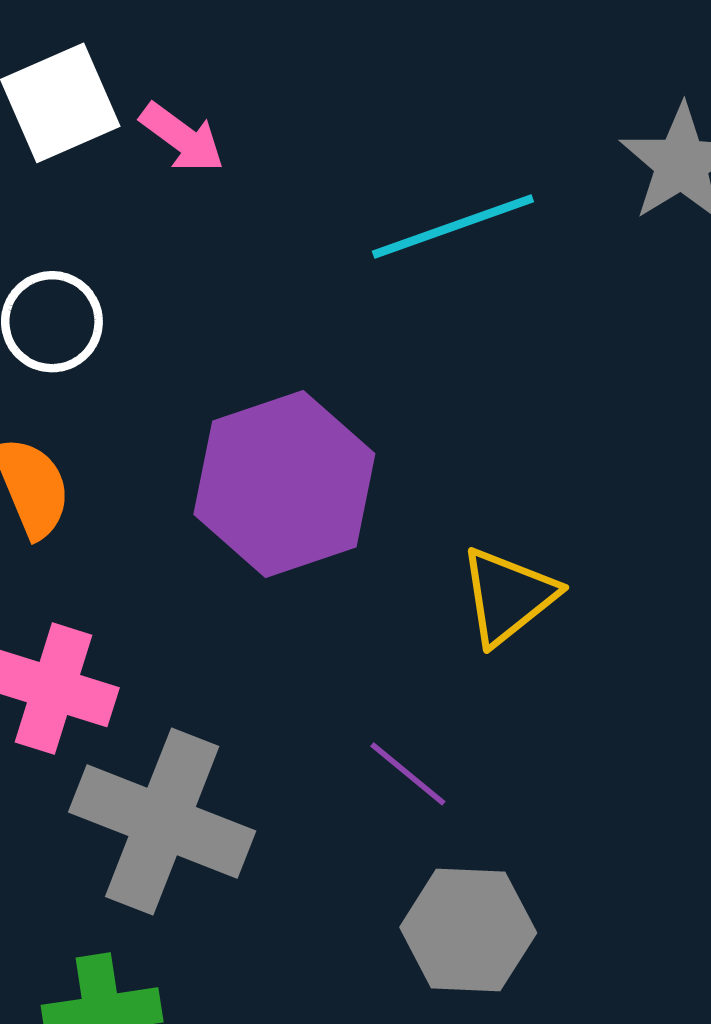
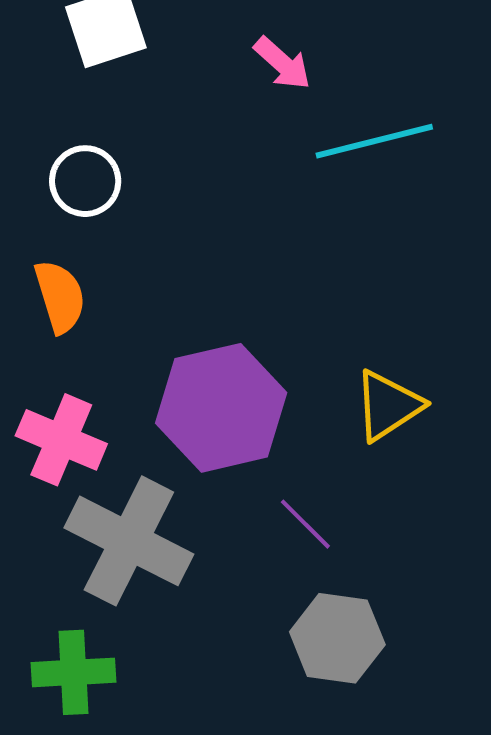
pink arrow: (182, 138) -> (282, 63), moved
purple hexagon: (284, 484) -> (221, 408), moved

